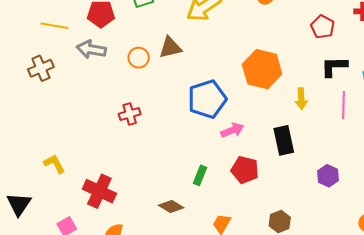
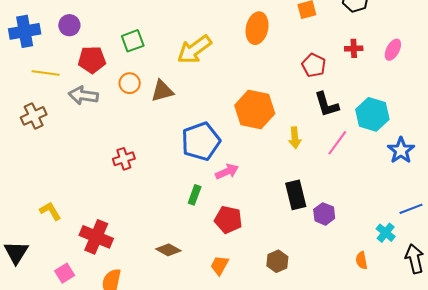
orange circle: (139, 58) -> (130, 83), moved
black L-shape: (334, 66) -> (327, 104), turned -104
pink line: (343, 105) -> (337, 143), turned 36
black rectangle: (284, 140) -> (296, 195), moved
red pentagon: (245, 170) -> (228, 220), moved
green rectangle: (200, 175) -> (195, 195), moved

